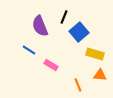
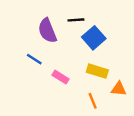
black line: (64, 17) -> (76, 20), turned 64
yellow rectangle: (95, 54) -> (97, 71), moved

